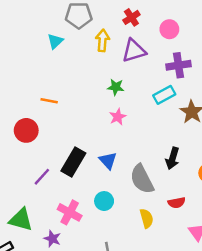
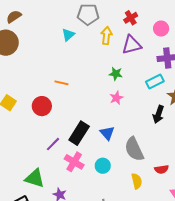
black arrow: (172, 158) -> (158, 114), moved
pink cross: (70, 212) -> (74, 162), moved

